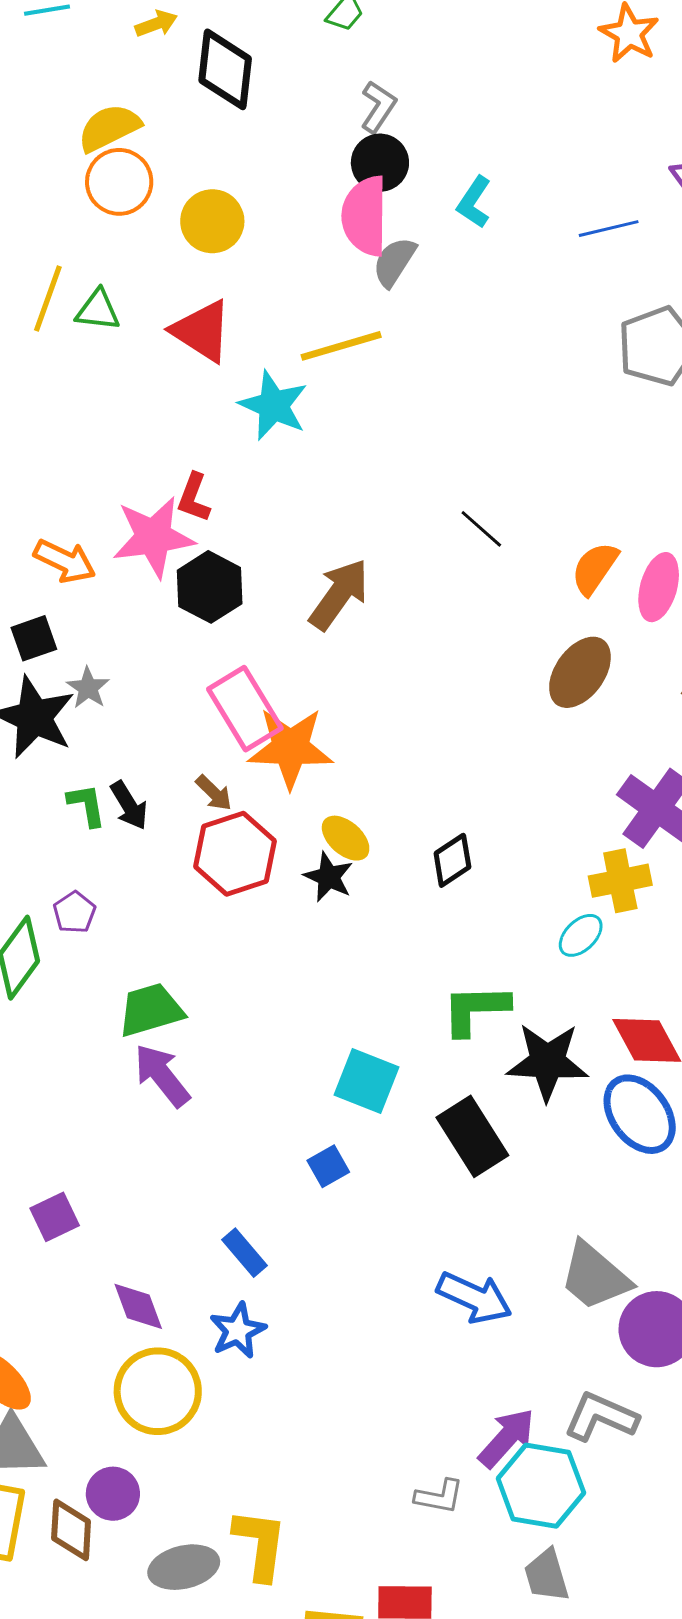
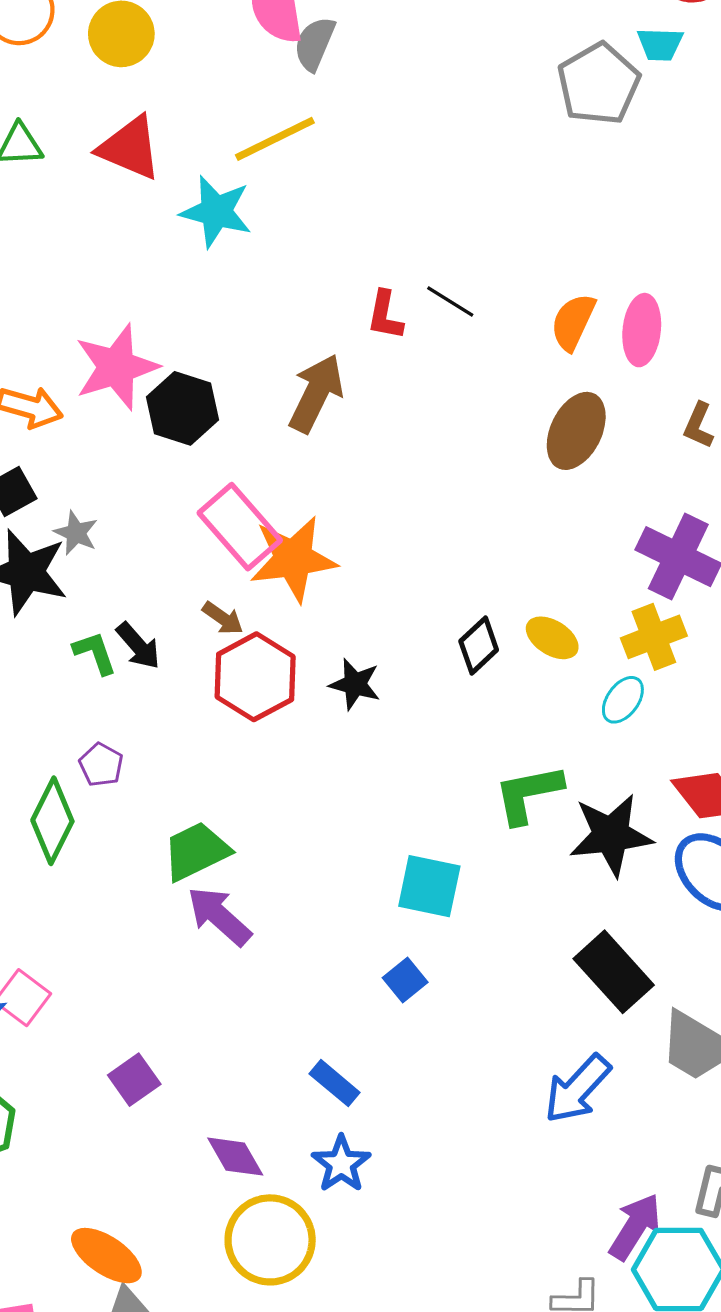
red L-shape: (194, 498) -> (385, 315), moved
yellow ellipse: (346, 838) -> (552, 638), moved
black rectangle: (472, 1136) -> (614, 972), moved
blue arrow: (474, 1298) -> (577, 1089), turned 118

